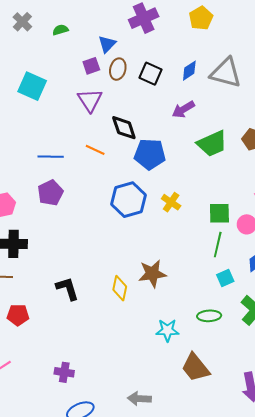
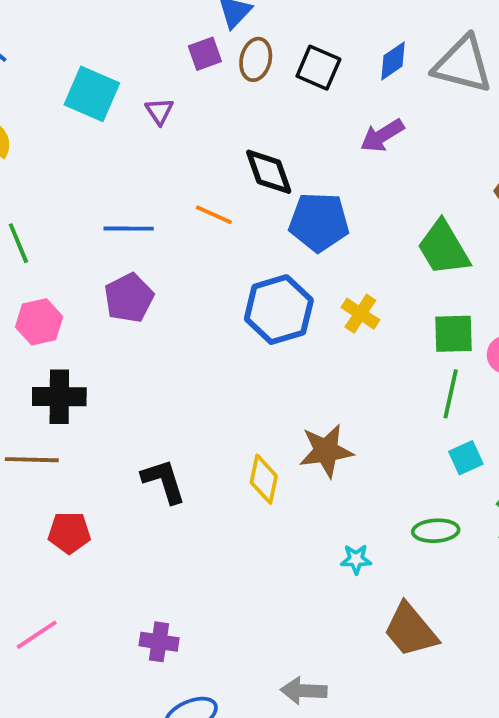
purple triangle: (90, 100) -> (159, 111), moved, size x0.6
green trapezoid: (212, 144) -> (443, 248), moved, turned 84
cyan star: (167, 330) -> (356, 559), size x0.7

